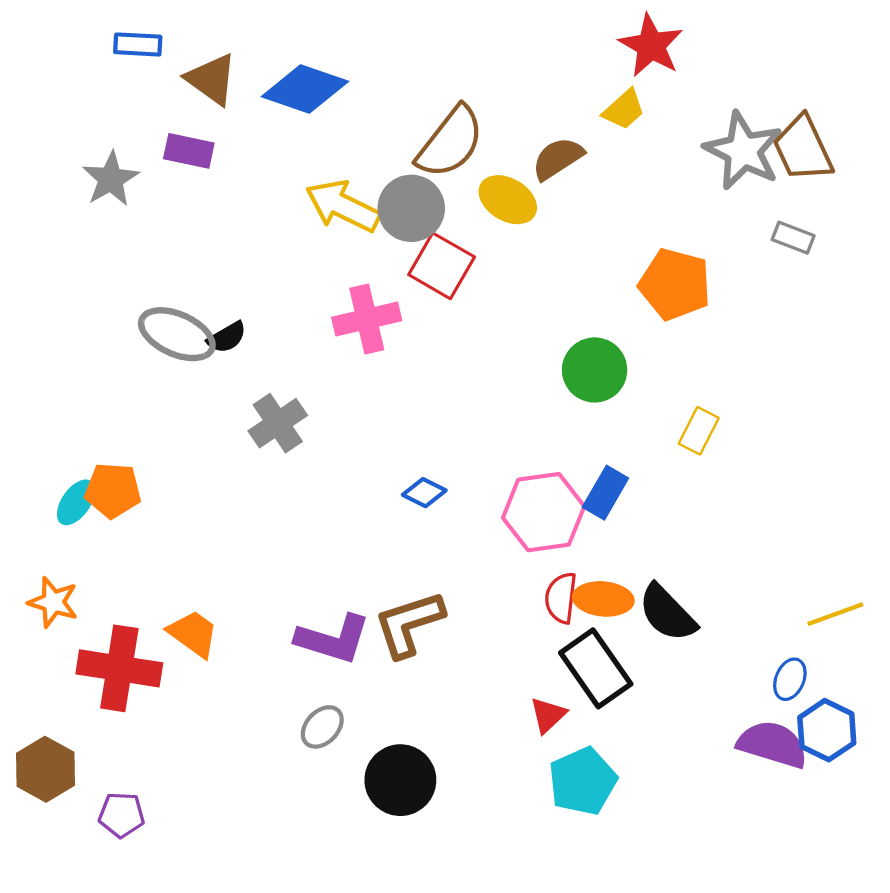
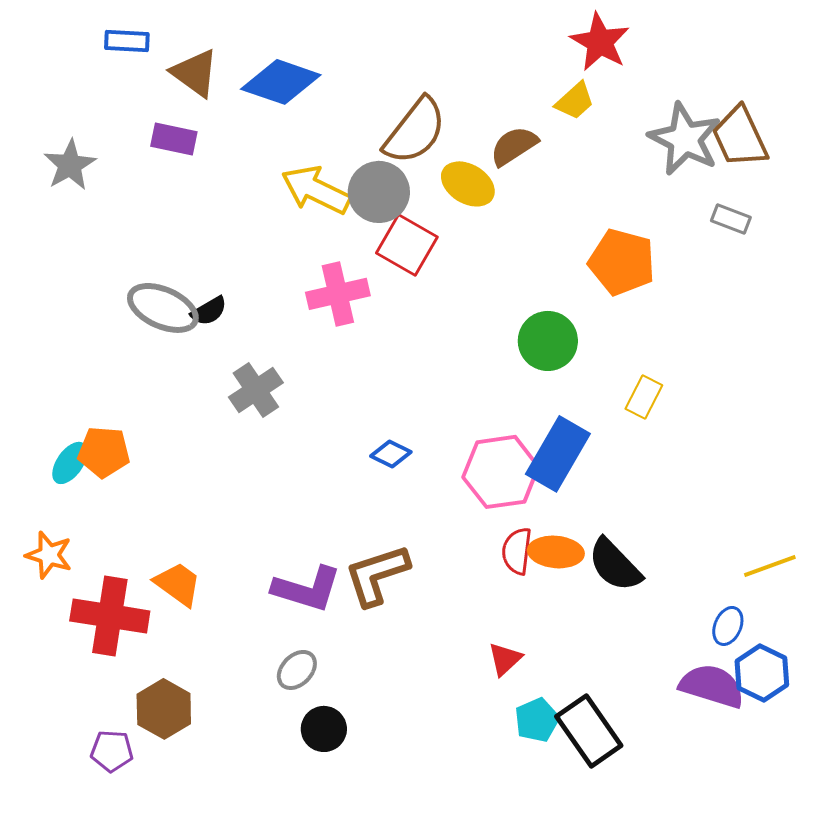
gray star: (111, 179) -> (70, 165), moved
blue rectangle: (605, 493) -> (558, 454), size x1.5
black rectangle: (596, 668) -> (589, 731), moved
brown hexagon: (46, 769) -> (164, 709), moved
black circle: (400, 780) -> (324, 729), moved, size x0.7
cyan pentagon: (583, 781) -> (537, 720), size x0.7

